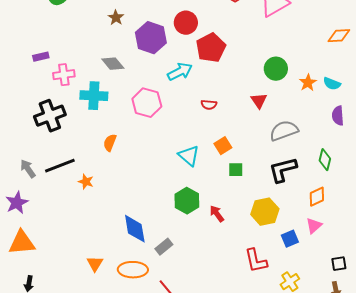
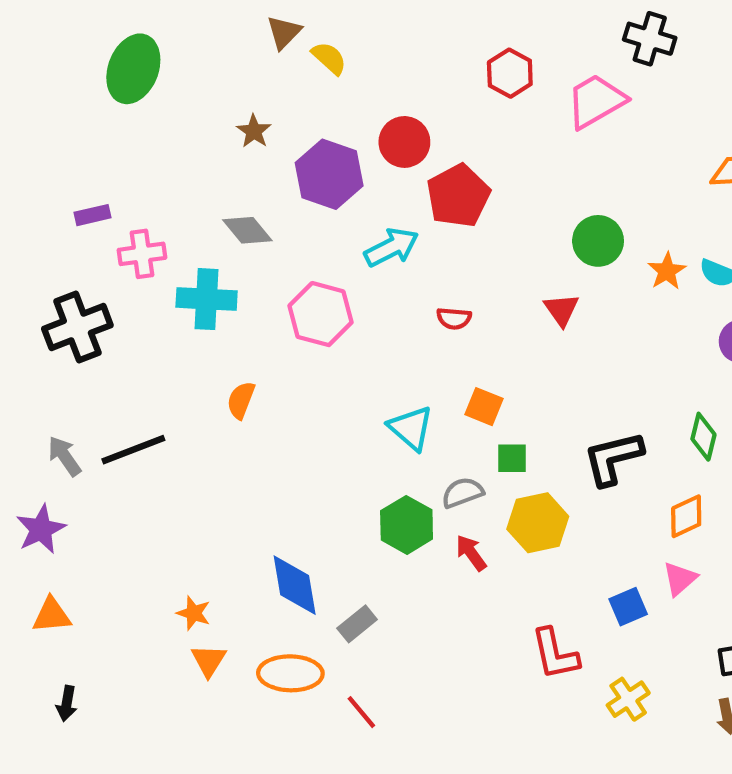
black cross: (50, 116) -> (77, 327), moved
gray semicircle: (284, 131) -> (463, 493), moved, size x0.7
orange square: (223, 146) -> (484, 407), turned -36
orange star: (86, 182) -> (194, 613), moved
yellow hexagon: (265, 212) -> (538, 523), moved
orange triangle: (22, 243) -> (52, 615), size x0.7

